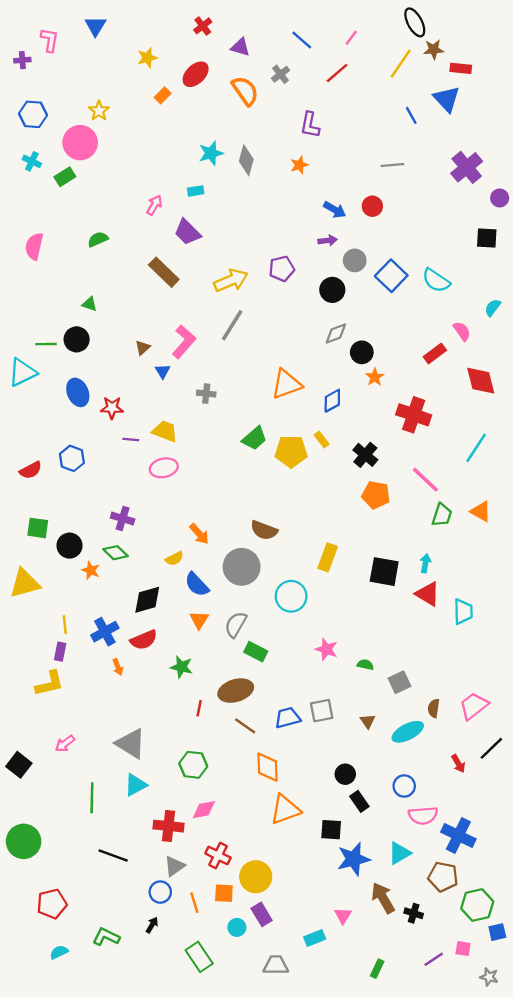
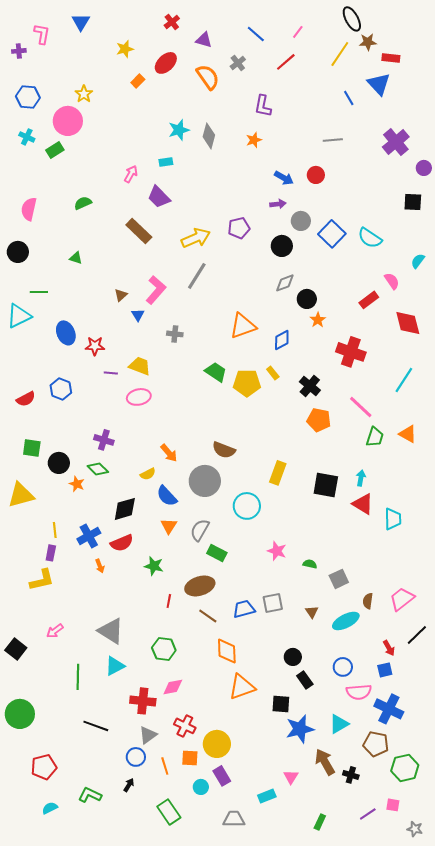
black circle: (77, 339) -> (18, 252), moved
green trapezoid: (255, 438) -> (216, 372), turned -105
blue square: (497, 932) -> (385, 670), moved

